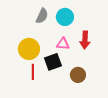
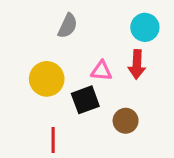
cyan circle: (65, 17) -> (145, 27), moved
red line: (33, 72) -> (53, 140), moved

